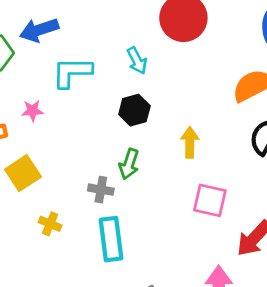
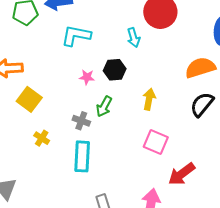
cyan arrow: (137, 61) -> (134, 38), moved
pink star: (33, 111) -> (87, 77), moved
yellow square: (23, 173) -> (29, 99), turned -30

